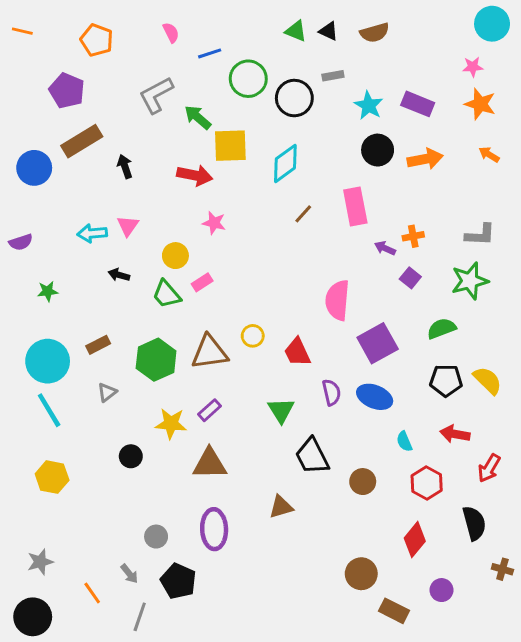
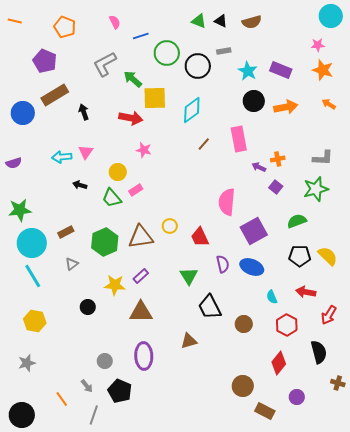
green star: (48, 291) -> (20, 210), moved, size x1.6
gray star: (40, 562) -> (27, 363), moved

